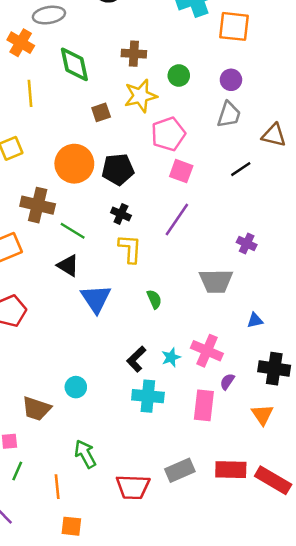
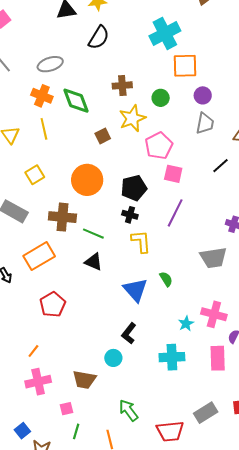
orange square: (234, 26) -> (185, 66), moved
orange cross: (21, 43) -> (42, 96), moved
black pentagon: (118, 169) -> (134, 188), moved
blue triangle: (96, 299) -> (135, 290), moved
black L-shape: (136, 359) -> (129, 333), moved

